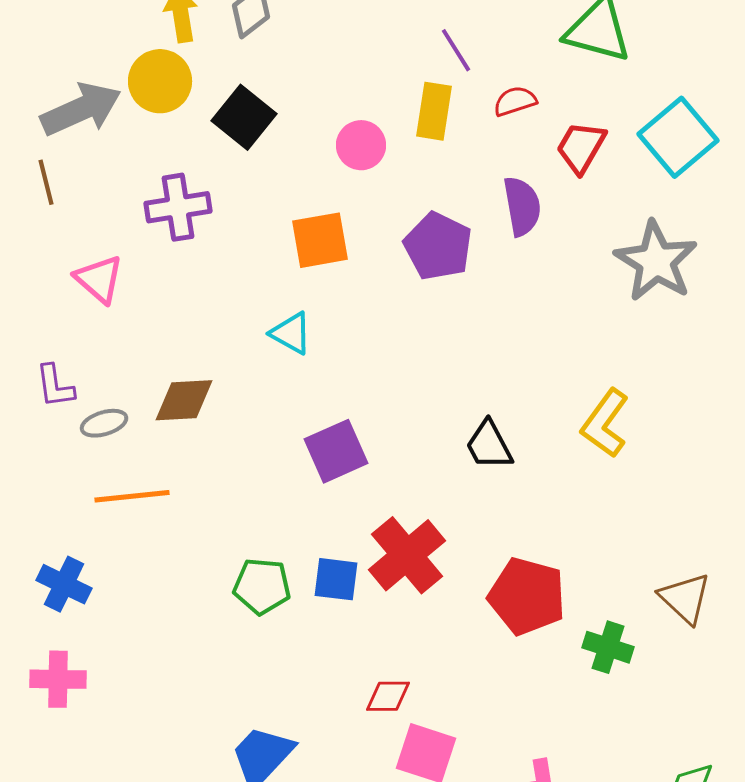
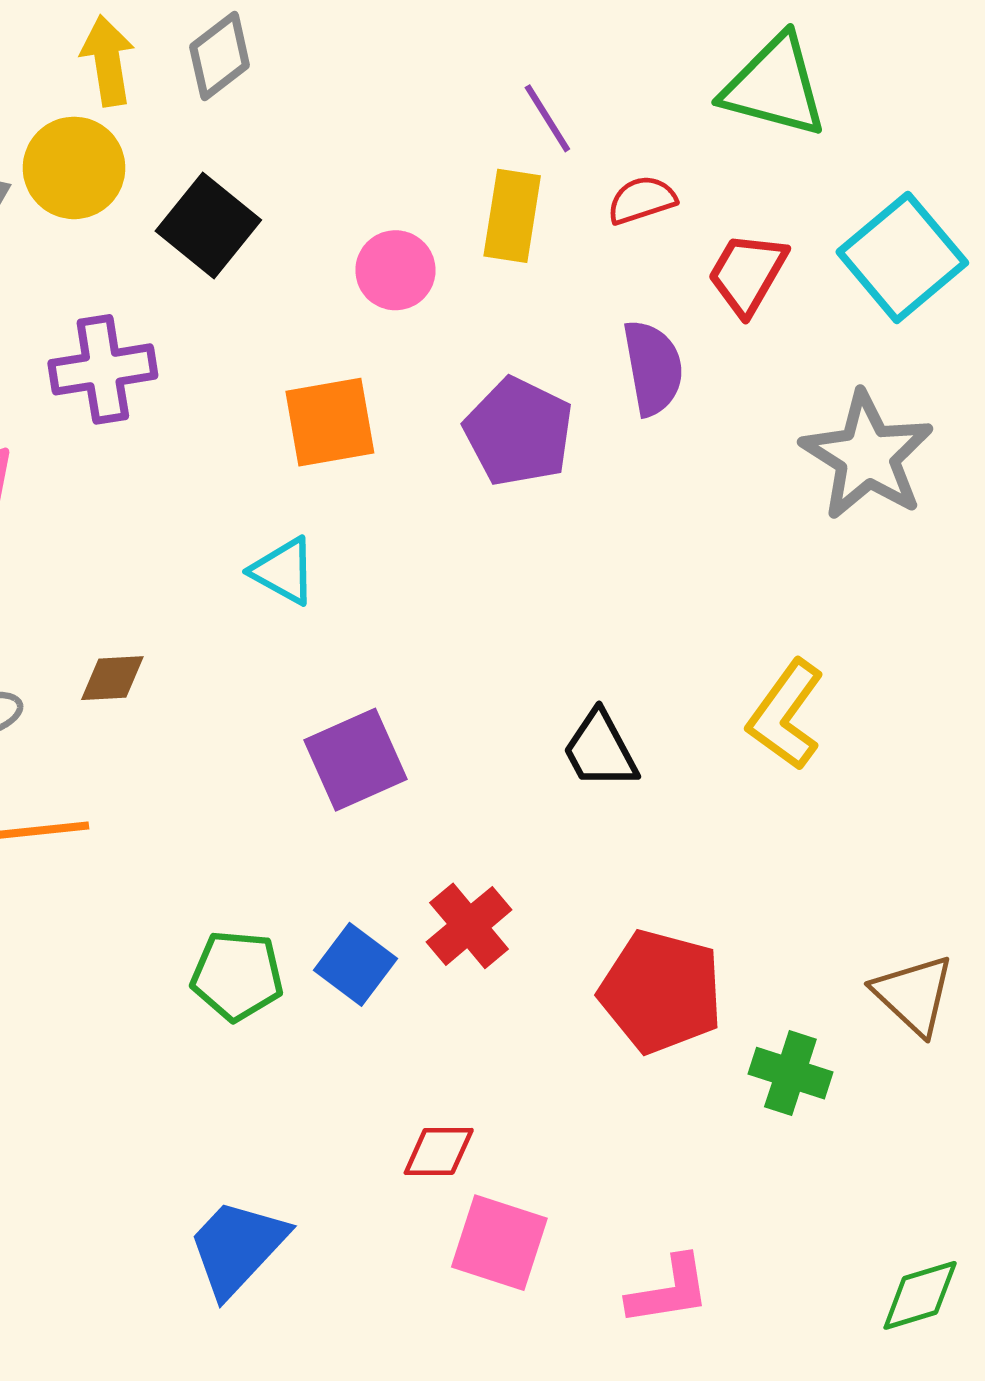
brown diamond: (184, 400) -> (112, 678), size x0.7
red cross: (407, 555) -> (469, 926), size x0.7
blue square: (336, 579) -> (355, 964), turned 30

